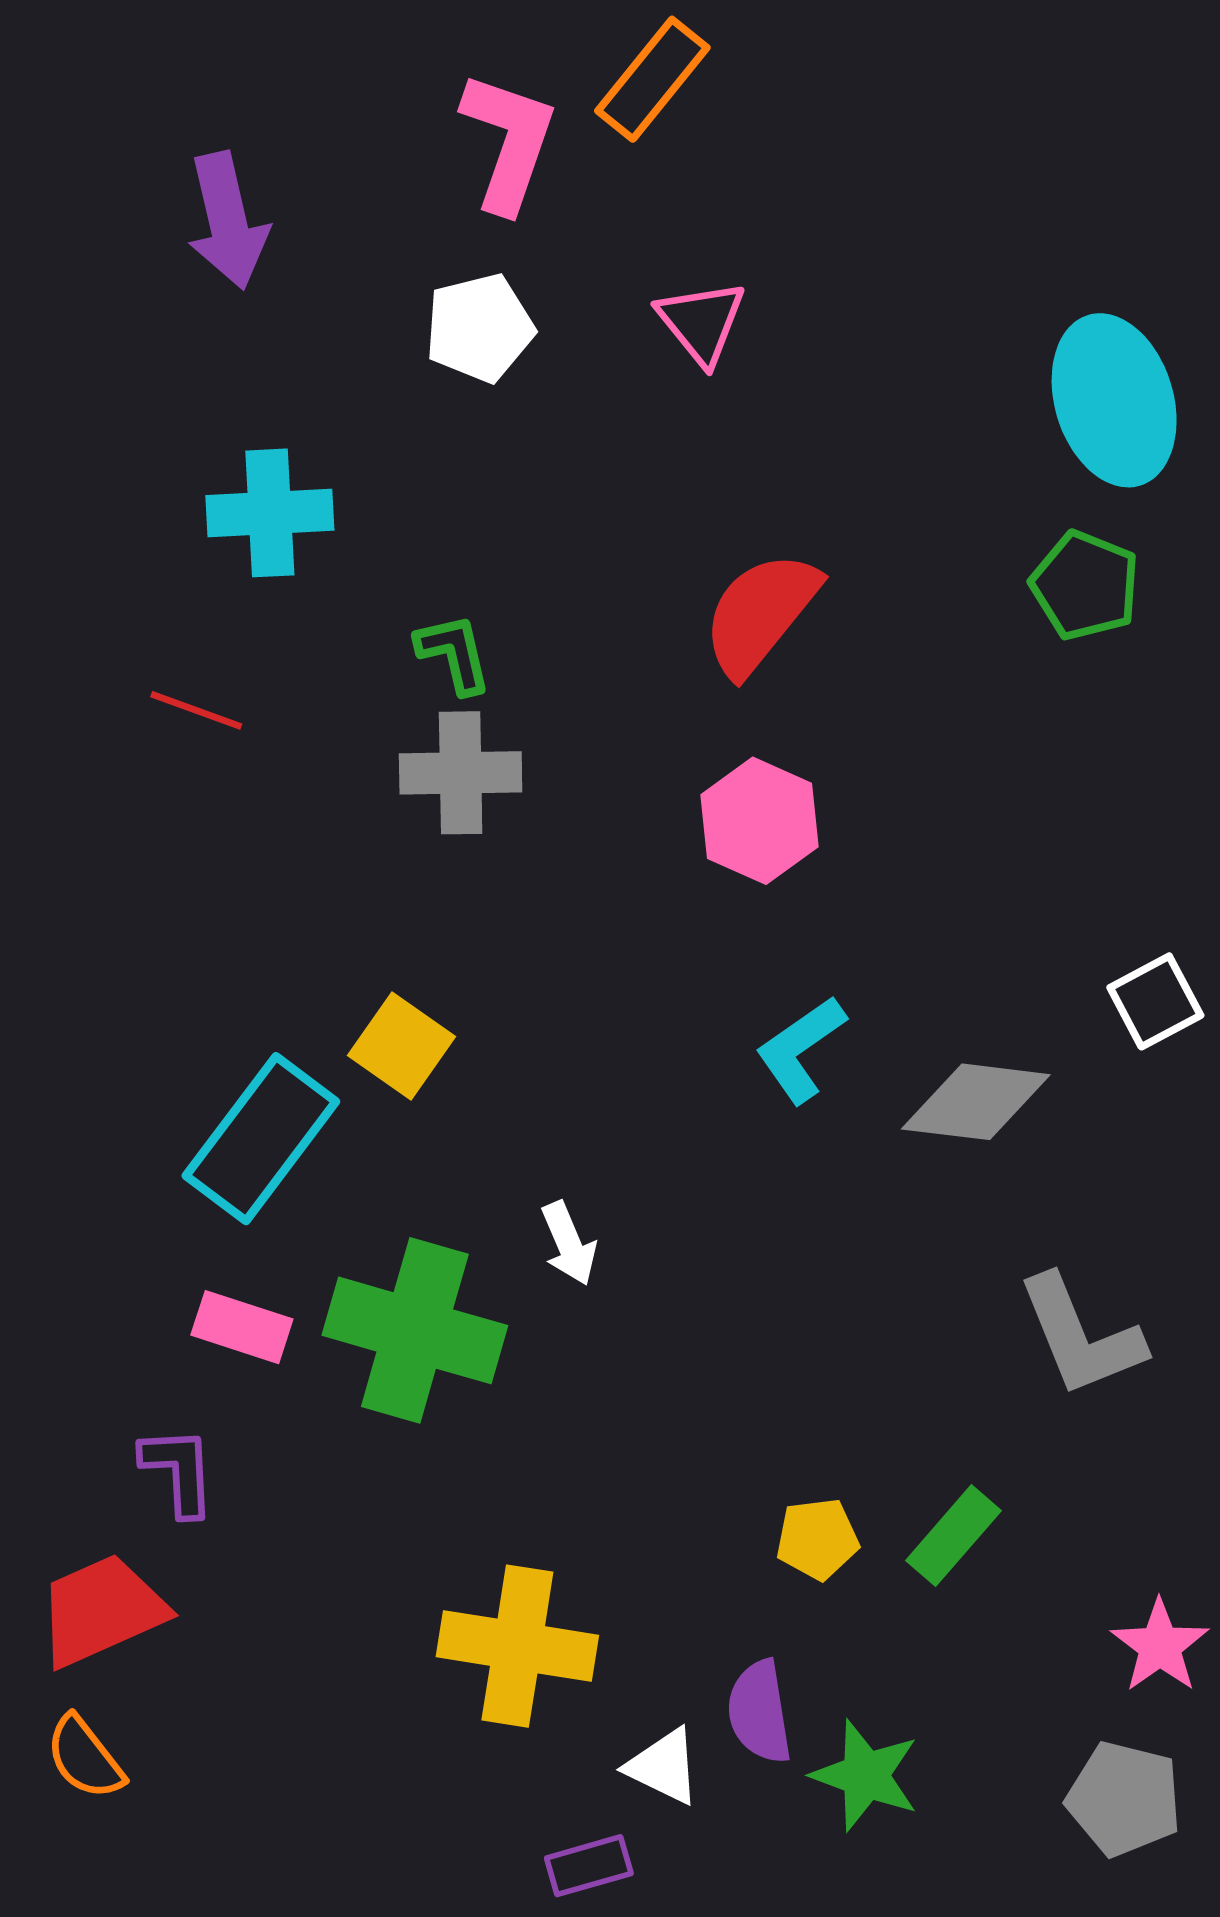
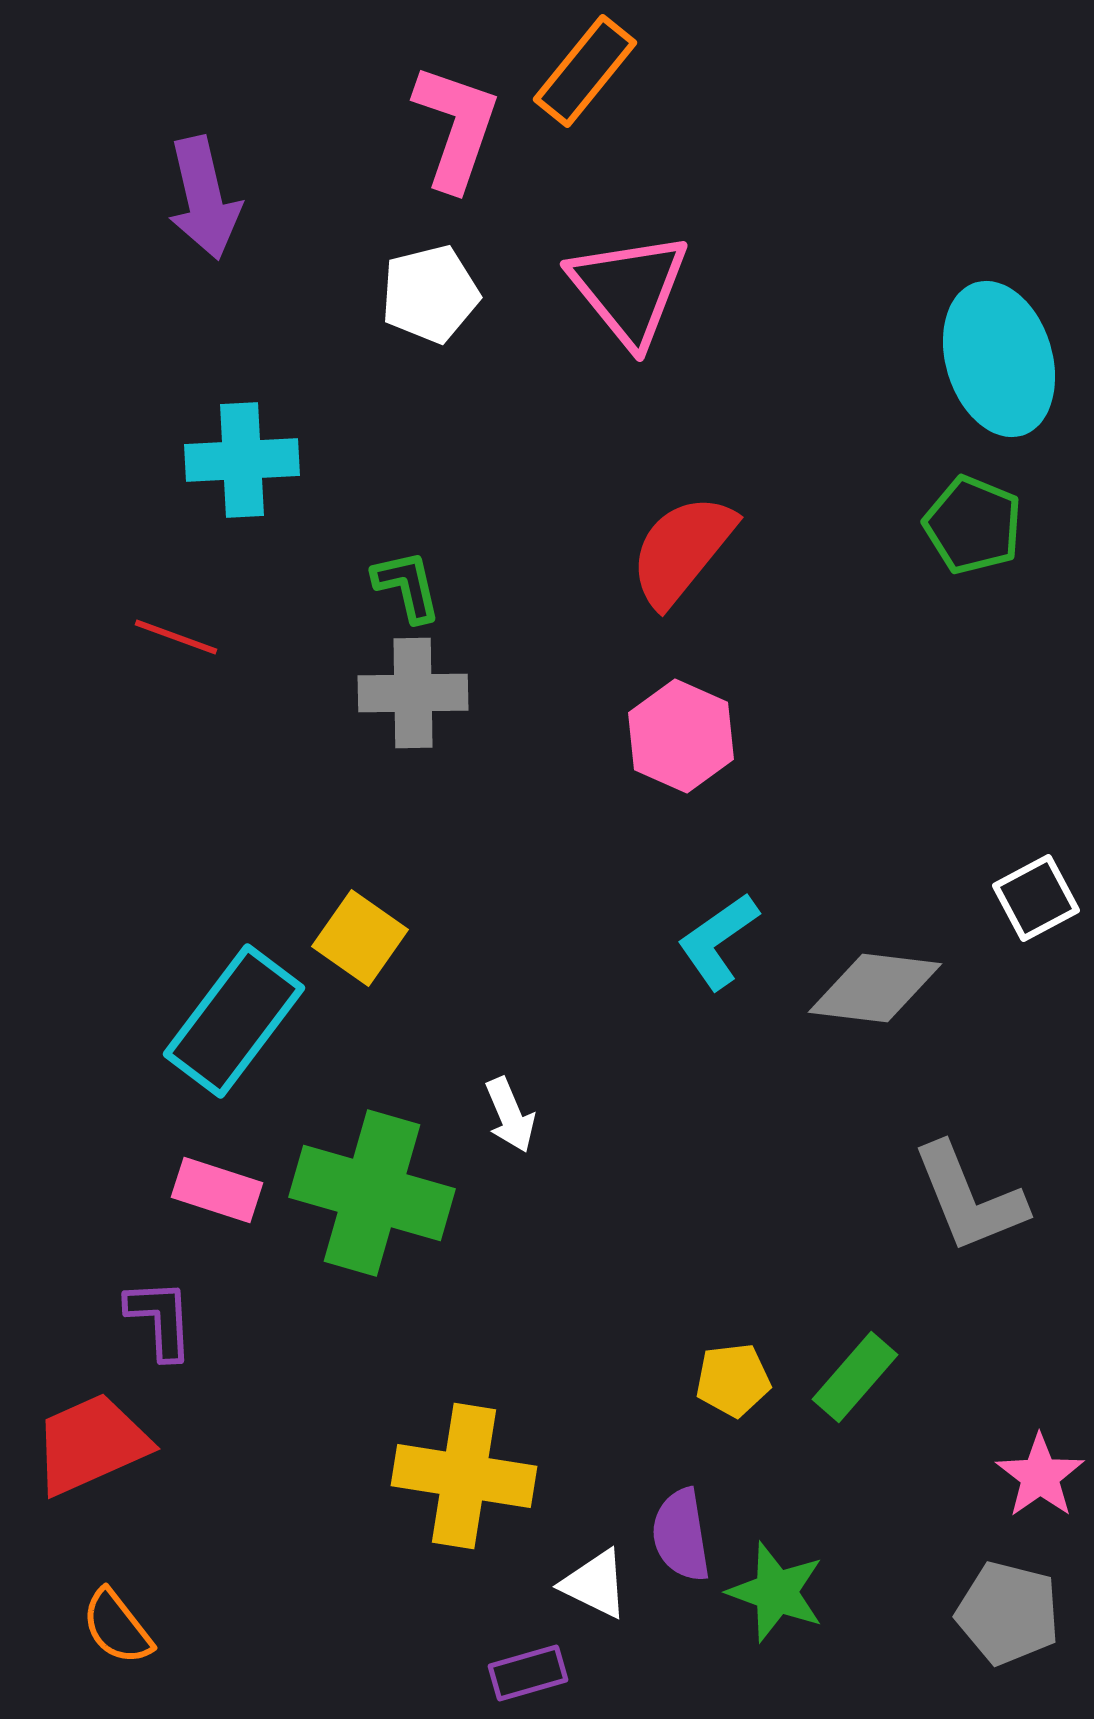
pink triangle: (701, 322) -> (629, 289), size x1.5
orange semicircle: (85, 1758) -> (117, 1627), moved

